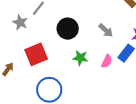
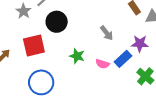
black circle: (68, 29) -> (57, 22), moved
pink semicircle: (107, 61) -> (102, 64), turned 72

